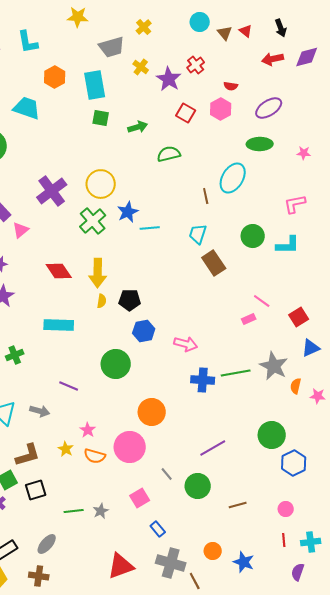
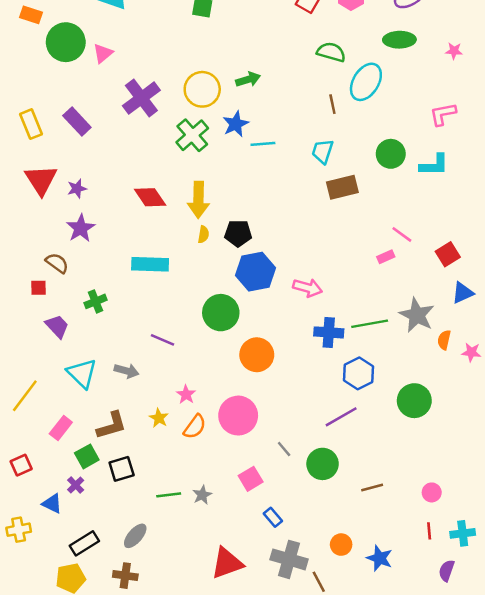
green arrow: (138, 127) -> (248, 79), moved
green semicircle: (169, 154) -> (331, 52), moved, turned 30
pink triangle: (21, 230) -> (103, 53), moved
brown rectangle: (214, 263) -> (342, 187), turned -70
blue hexagon: (144, 331) -> (256, 272), size x1.4
orange circle: (152, 412) -> (257, 355), moved
orange semicircle: (95, 456) -> (195, 427), turned -70
blue hexagon: (294, 463) -> (358, 373), moved

